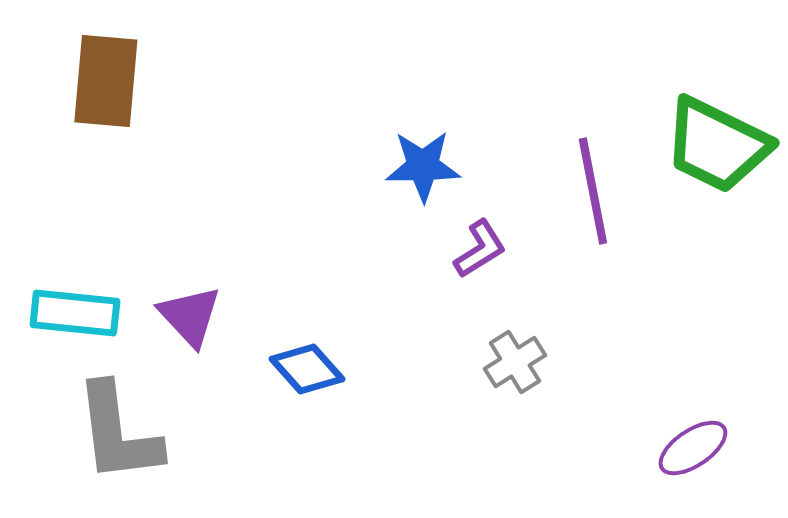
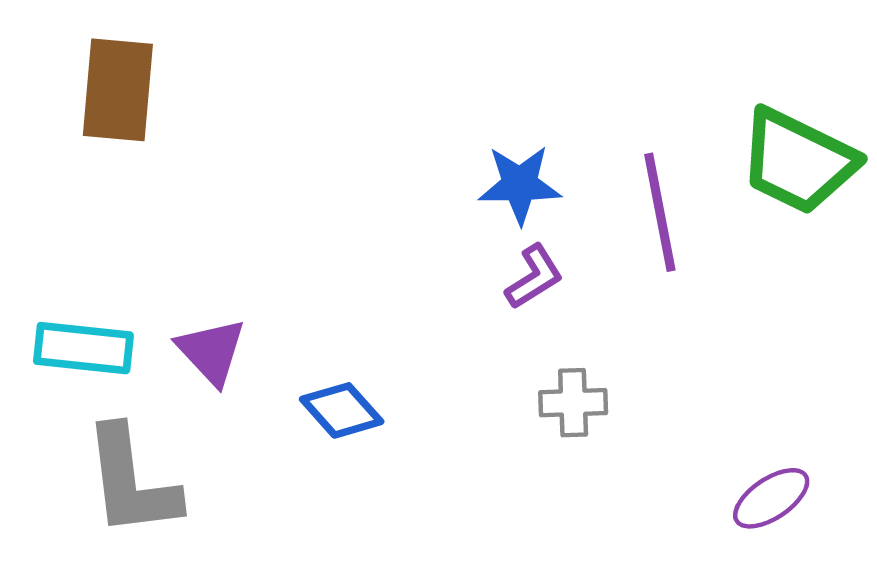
blue star: (423, 166) -> (520, 185), moved
gray cross: (515, 362) -> (573, 403), turned 30

